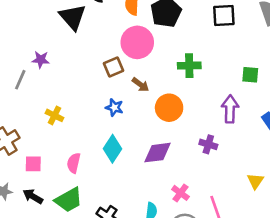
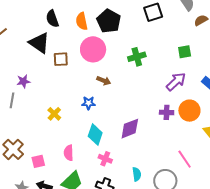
brown square: (114, 67) -> (61, 59), moved, turned 35
orange circle: (169, 108) -> (189, 111), moved
purple arrow: (230, 109) -> (176, 82), turned 60
yellow cross: (54, 115) -> (54, 114), moved, turned 32
pink cross: (180, 193) -> (105, 159), moved

